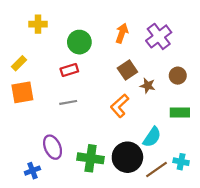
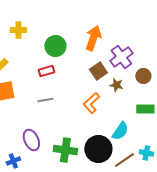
orange arrow: (122, 33) -> (93, 38), size x1.4
purple cross: (159, 36) -> (121, 57), moved

